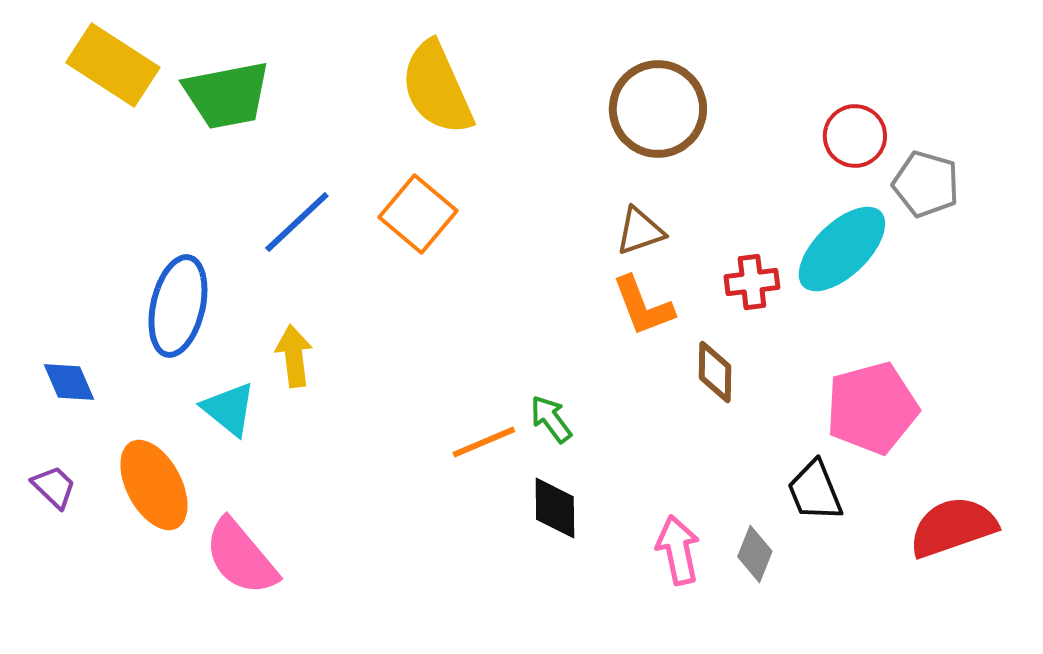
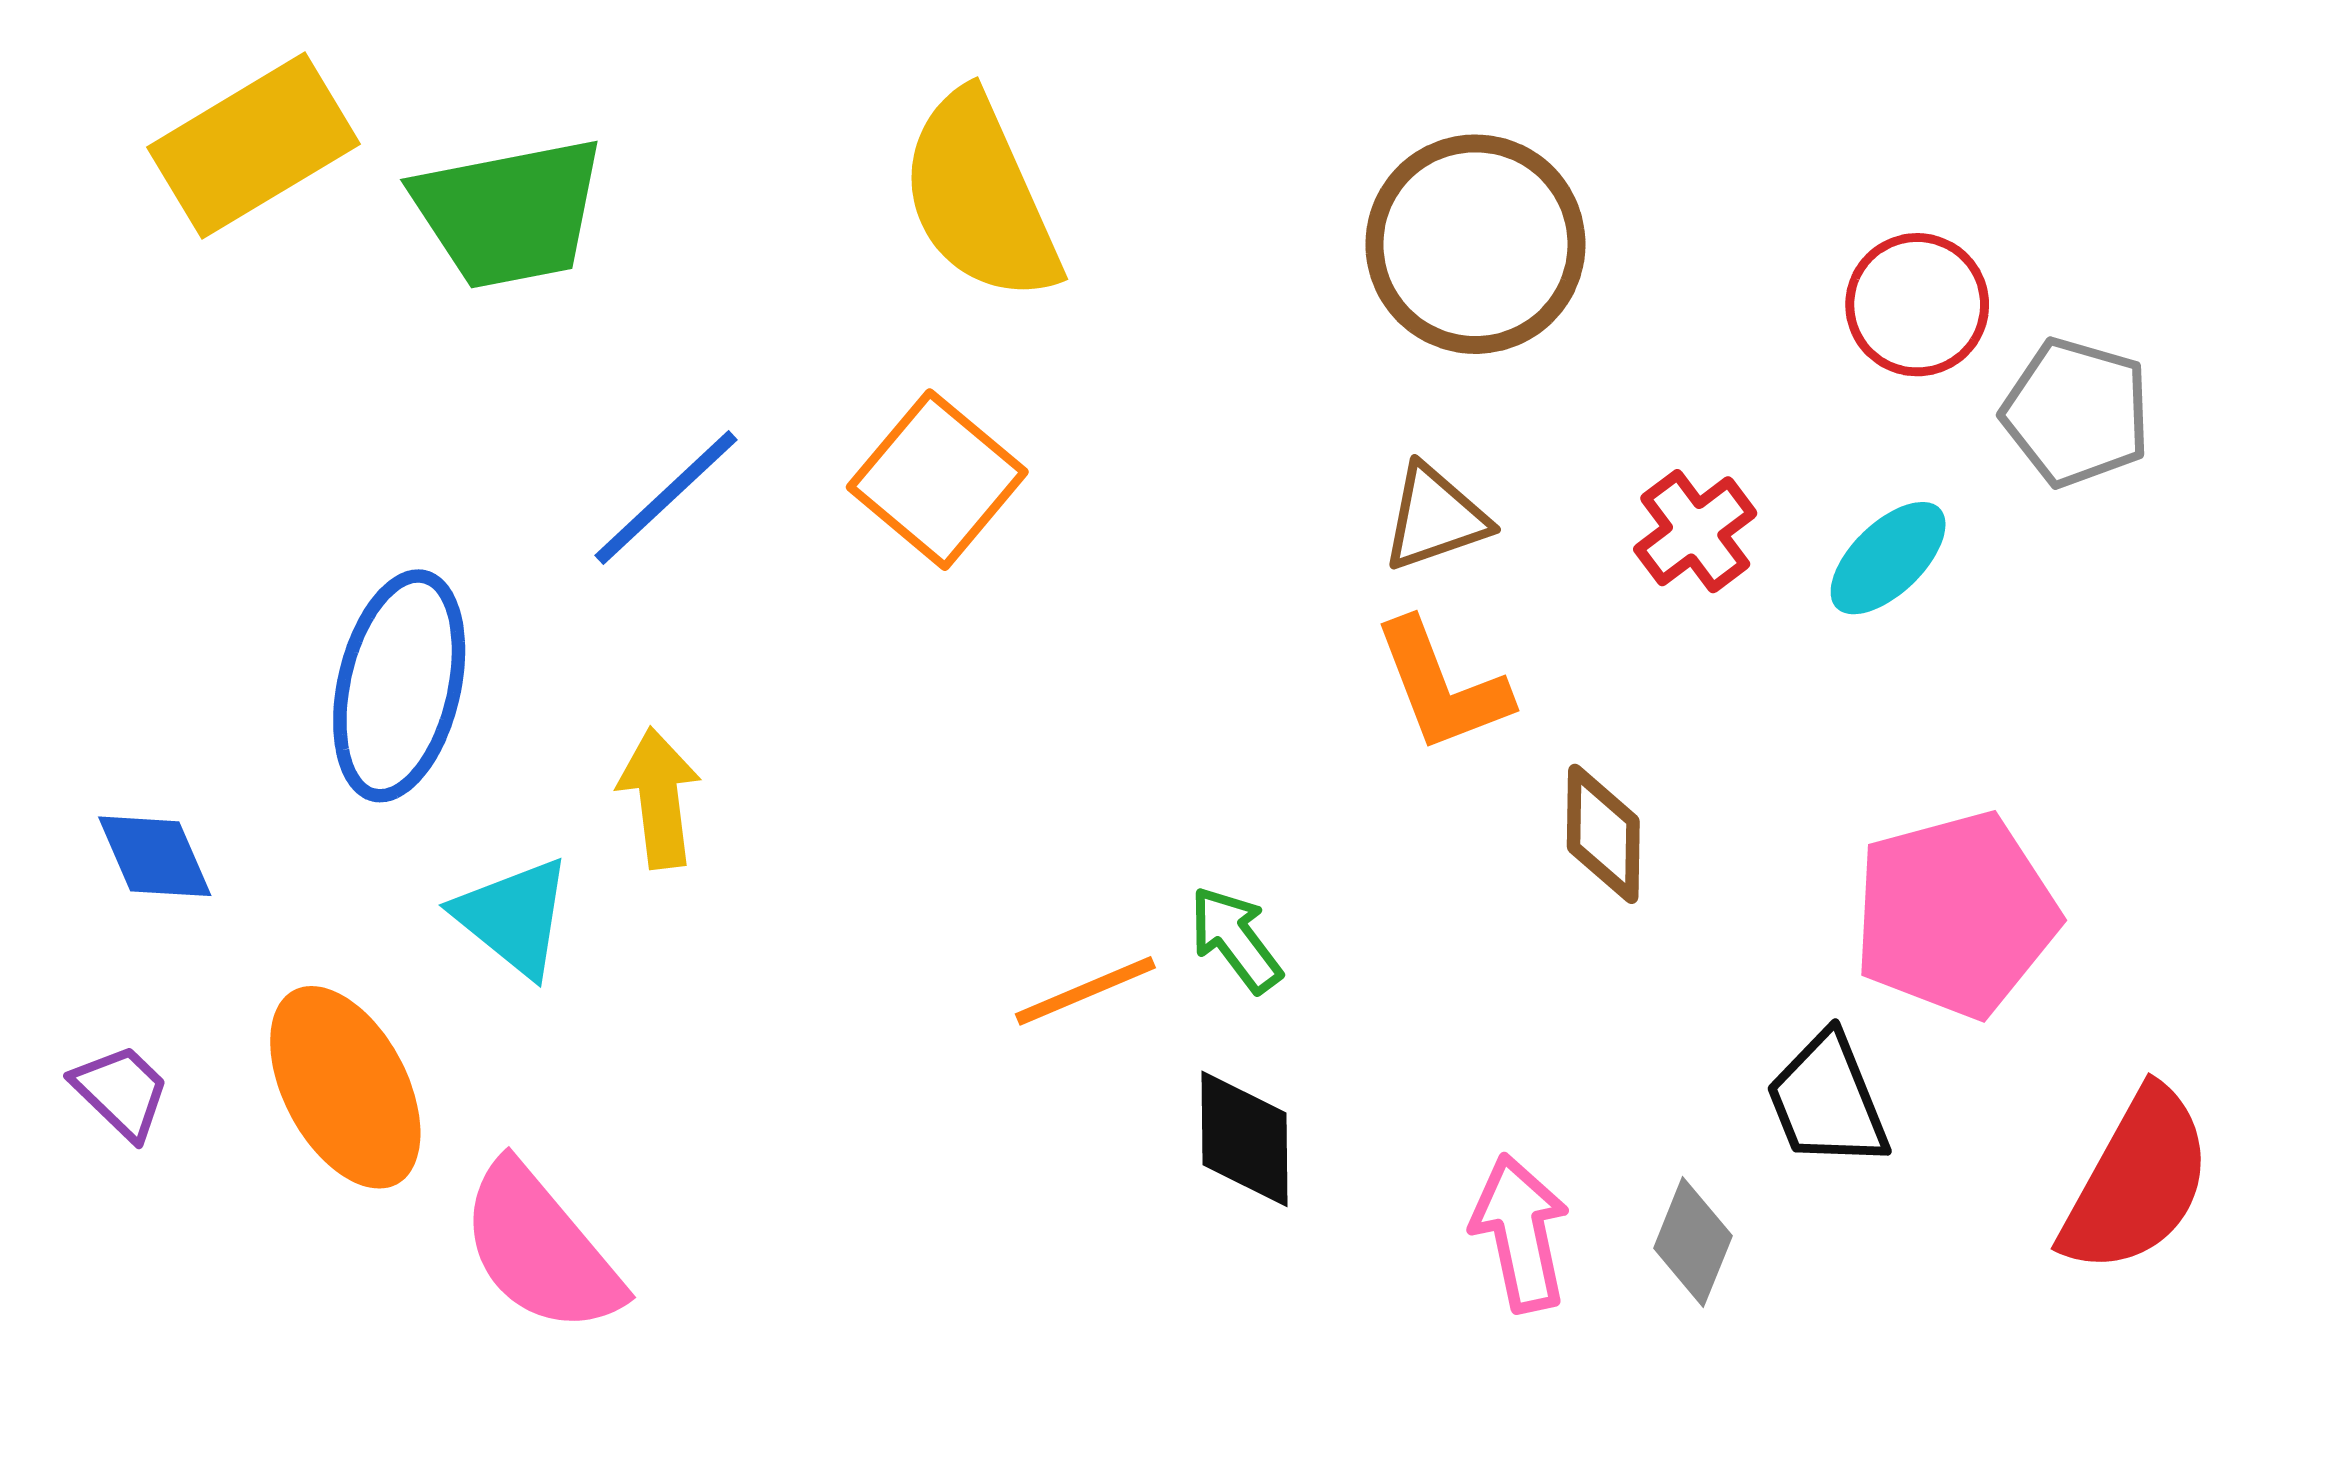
yellow rectangle: (113, 65) -> (253, 146), turned -64
cyan ellipse: (842, 249) -> (1888, 558), size x0.6
red cross: (752, 282) -> (1695, 531), moved, turned -30
red semicircle: (953, 527) -> (2137, 1181), turned 138

